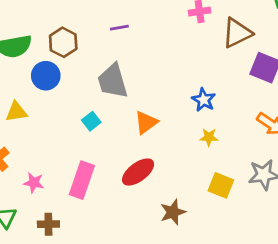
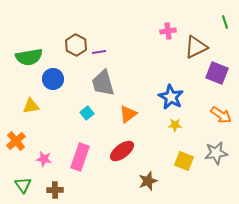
purple line: (119, 28) -> (99, 52), moved
brown hexagon: (63, 42) -> (76, 45), moved
blue star: (204, 100) -> (171, 97), size x1.4

